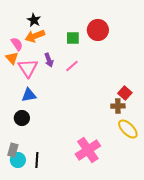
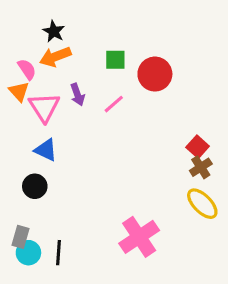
red circle: (98, 30) -> (155, 74), moved
blue triangle: (29, 95) -> (46, 150), turned 35
brown cross: (118, 106) -> (201, 167), moved, turned -32

